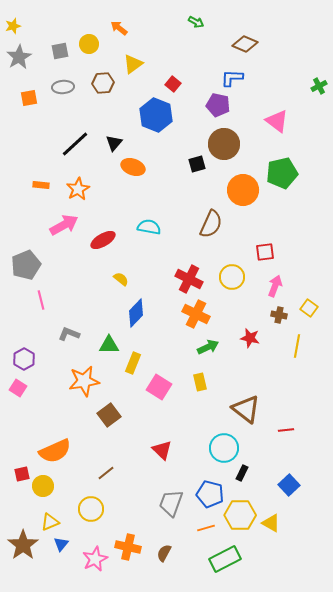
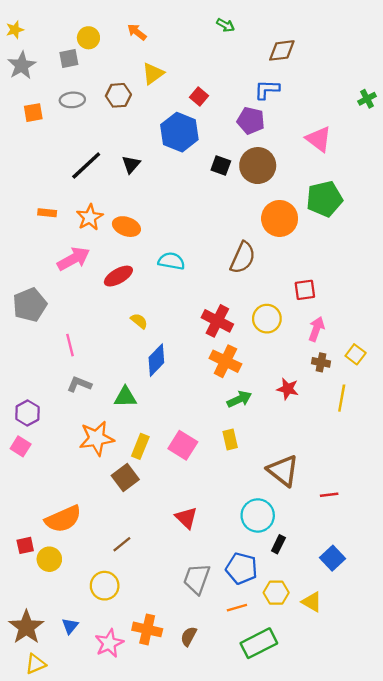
yellow circle: (89, 44) -> (88, 38), moved
brown diamond: (245, 44) -> (282, 50), turned -30
black square: (197, 164) -> (221, 166), moved, turned 36
orange ellipse: (133, 167) -> (126, 227), moved
pink line: (41, 300) -> (70, 345), moved
yellow rectangle: (133, 363) -> (140, 446), moved
yellow hexagon: (240, 515) -> (276, 593), size x0.7
yellow triangle: (50, 522) -> (36, 664), moved

